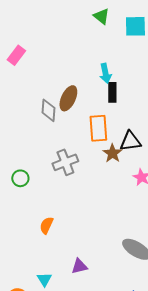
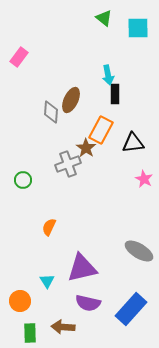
orange rectangle: (98, 128) -> (101, 130), turned 32
brown star: (112, 153) -> (86, 148), moved
purple triangle: (79, 266) -> (82, 268), size x1.8

